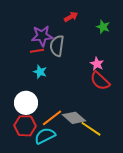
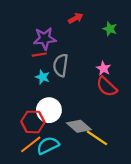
gray semicircle: (57, 46) -> (61, 65), moved
white circle: (26, 103) -> (49, 110), moved
orange line: (52, 118) -> (31, 144), moved
red hexagon: (25, 126) -> (33, 122), moved

